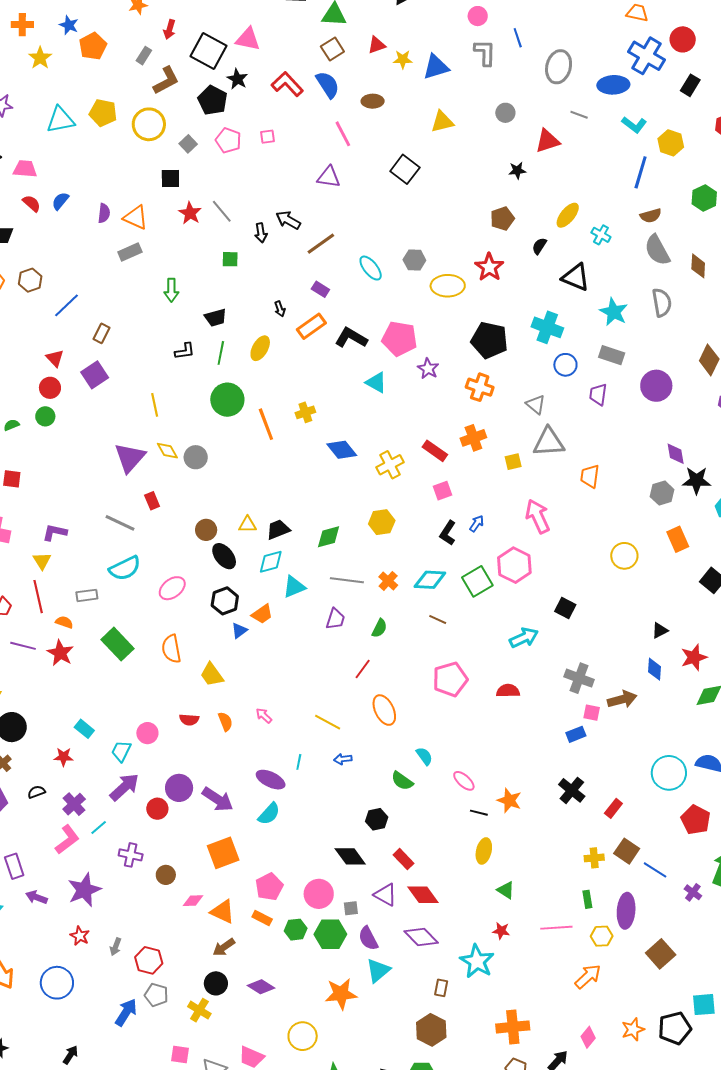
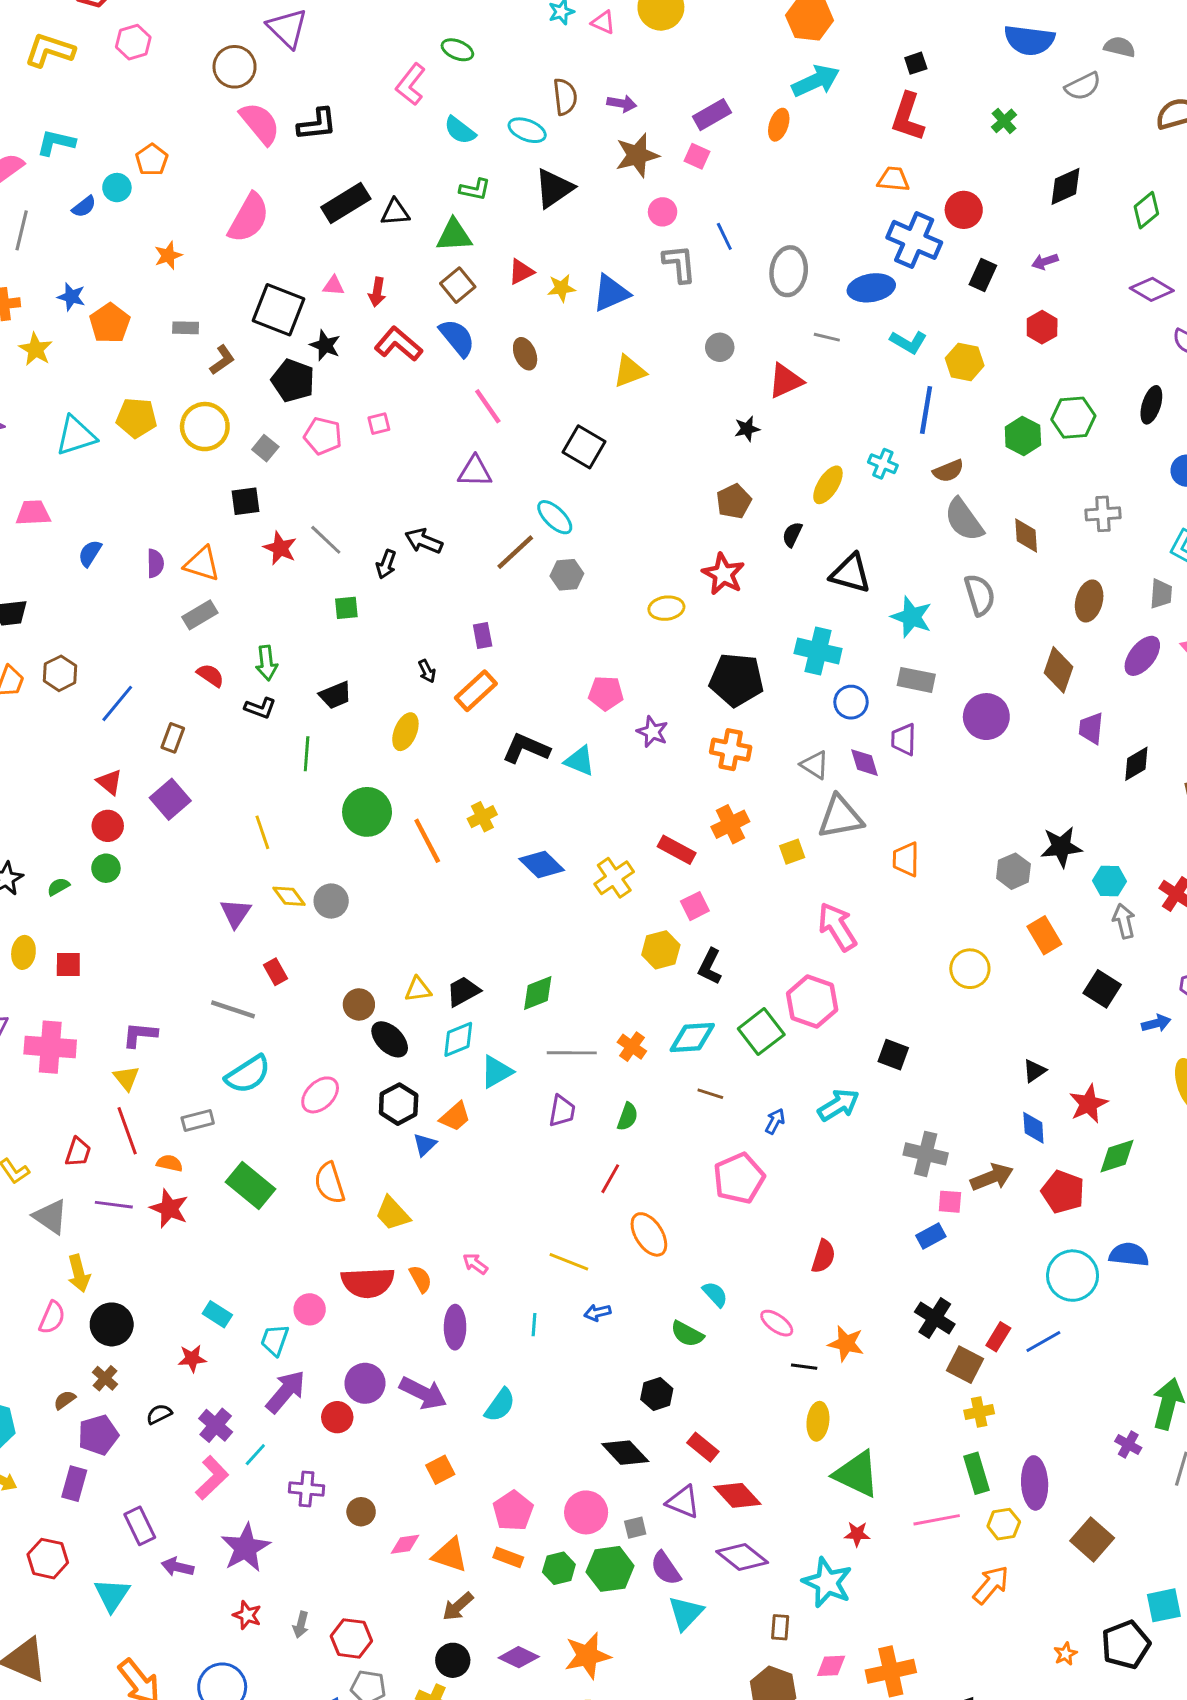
red arrow: (169, 29) -> (377, 292), moved
pink triangle: (248, 39) -> (334, 286), size x0.6
gray rectangle: (144, 56) -> (186, 328), turned 66
brown L-shape: (166, 81) -> (222, 360), size x0.7
brown ellipse: (373, 101) -> (525, 354), turned 75
red semicircle: (32, 203) -> (210, 675), moved
black arrow: (261, 233) -> (386, 564), turned 36
cyan cross: (601, 235) -> (883, 464), moved
brown line: (321, 244) -> (515, 552), moved
gray hexagon: (414, 260) -> (567, 575), moved
cyan ellipse: (371, 268) -> (555, 517), moved
yellow ellipse: (448, 286) -> (666, 608), size x0.7
purple rectangle: (320, 289) -> (483, 635), turned 54
black L-shape: (351, 338) -> (526, 748), moved
pink pentagon: (400, 339) -> (606, 693), size x0.7
black L-shape: (185, 351) -> (260, 708), moved, turned 35
green line: (221, 353) -> (307, 754), moved
purple diamond: (676, 454) -> (865, 763), moved
purple triangle: (130, 458) -> (236, 913), size x0.7
yellow hexagon: (382, 522) -> (661, 950), moved
blue arrow: (477, 524) -> (775, 1121), moved
red semicircle: (508, 691) -> (823, 1256), moved, turned 115
red semicircle: (189, 720) -> (368, 1283), size x1.8
purple ellipse: (271, 780) -> (455, 1327), moved, turned 72
red pentagon: (696, 820) -> (1063, 1192), moved
brown square: (627, 851) -> (965, 1365), moved
orange square: (223, 853) -> (440, 1470), size x0.6
blue line: (655, 870) -> (1043, 1342), moved, turned -55
green triangle: (506, 890) -> (857, 1474), size x1.8
green rectangle: (587, 899) -> (977, 1473), size x1.5
orange star: (341, 994) -> (587, 1656), moved
orange star: (633, 1029) -> (1065, 1654), size x0.7
pink diamond: (588, 1037) -> (831, 1666), moved, turned 55

